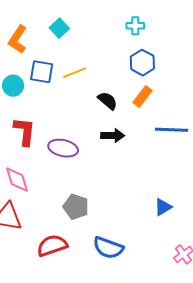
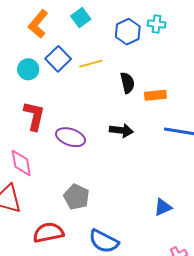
blue hexagon: (142, 63) -> (128, 32), moved
blue square: (42, 72) -> (58, 59), turned 30
orange rectangle: (142, 97) -> (155, 95), turned 40
black semicircle: (108, 101) -> (127, 83), moved, turned 30

